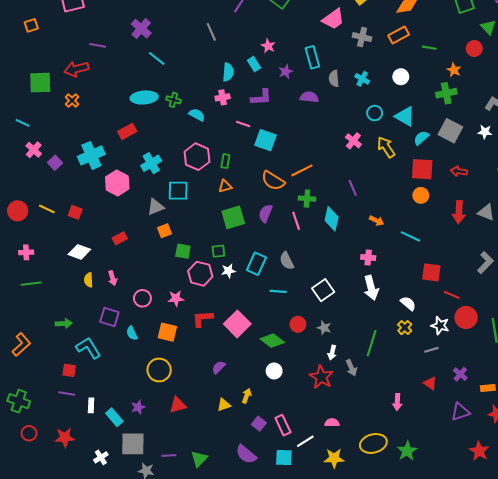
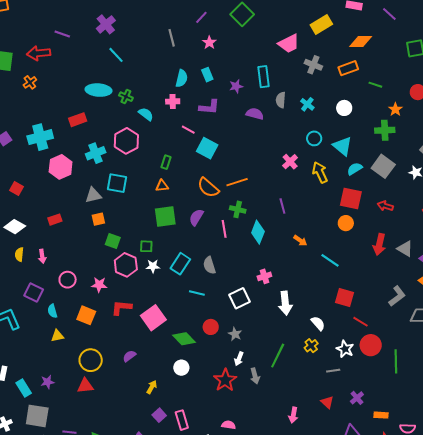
pink star: (268, 46) -> (209, 43), moved
pink hexagon: (197, 157) -> (126, 141), moved
pink cross: (368, 257) -> (264, 276), moved, turned -32
yellow circle: (159, 370) -> (91, 360), moved
yellow triangle: (224, 405) -> (57, 336), moved

